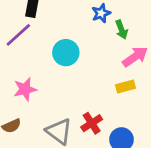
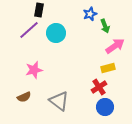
cyan circle: (66, 53) -> (56, 33), moved
red cross: (92, 123) -> (99, 87), moved

